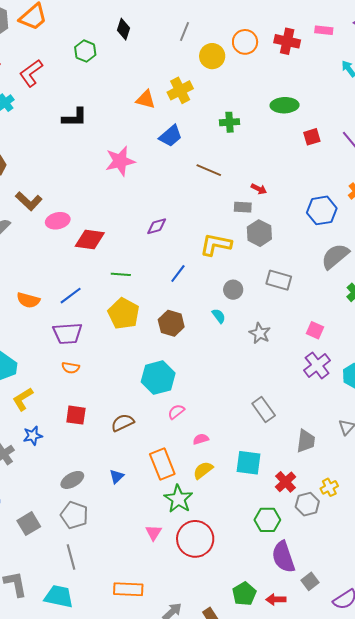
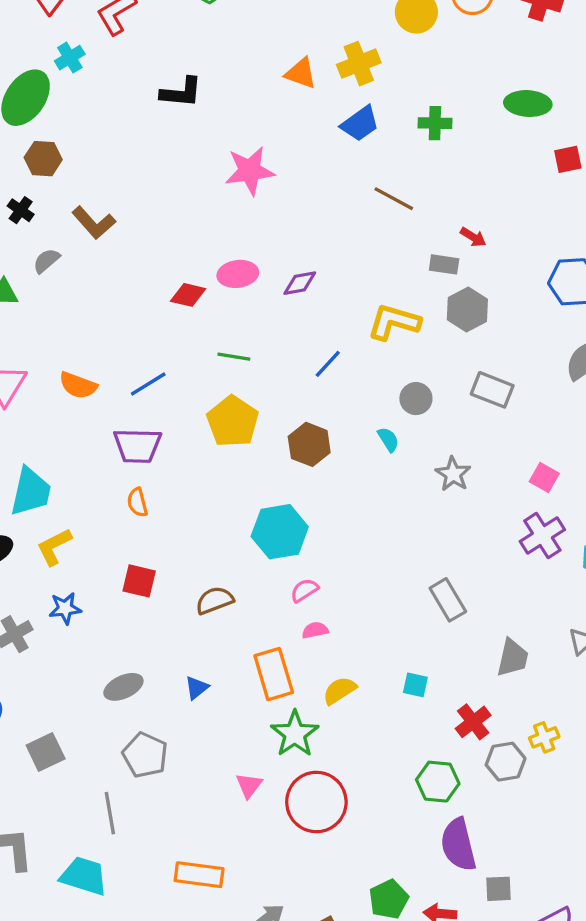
blue trapezoid: (171, 136) -> (360, 124), moved
pink ellipse: (58, 221) -> (238, 274), moved
red diamond: (90, 240) -> (188, 295), size x0.7
orange semicircle: (71, 368) -> (137, 502), turned 60
pink semicircle: (201, 439) -> (315, 630), moved
cyan square: (249, 463) -> (415, 685), size x0.6
gray pentagon: (74, 515) -> (145, 755), moved
gray square: (310, 581) -> (498, 889), turned 30

